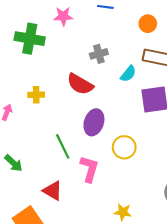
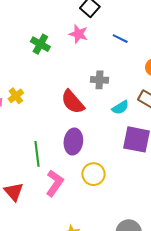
green cross: (30, 39) -> (40, 44), size x0.7
yellow cross: (36, 95) -> (16, 96), moved, turned 35
purple ellipse: (94, 122) -> (73, 142), turned -30

